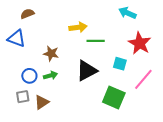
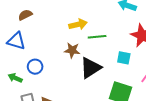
brown star: (51, 54) -> (72, 50), moved
blue circle: (29, 76) -> (35, 67), moved
green arrow: (50, 76) -> (15, 78), moved, turned -136

